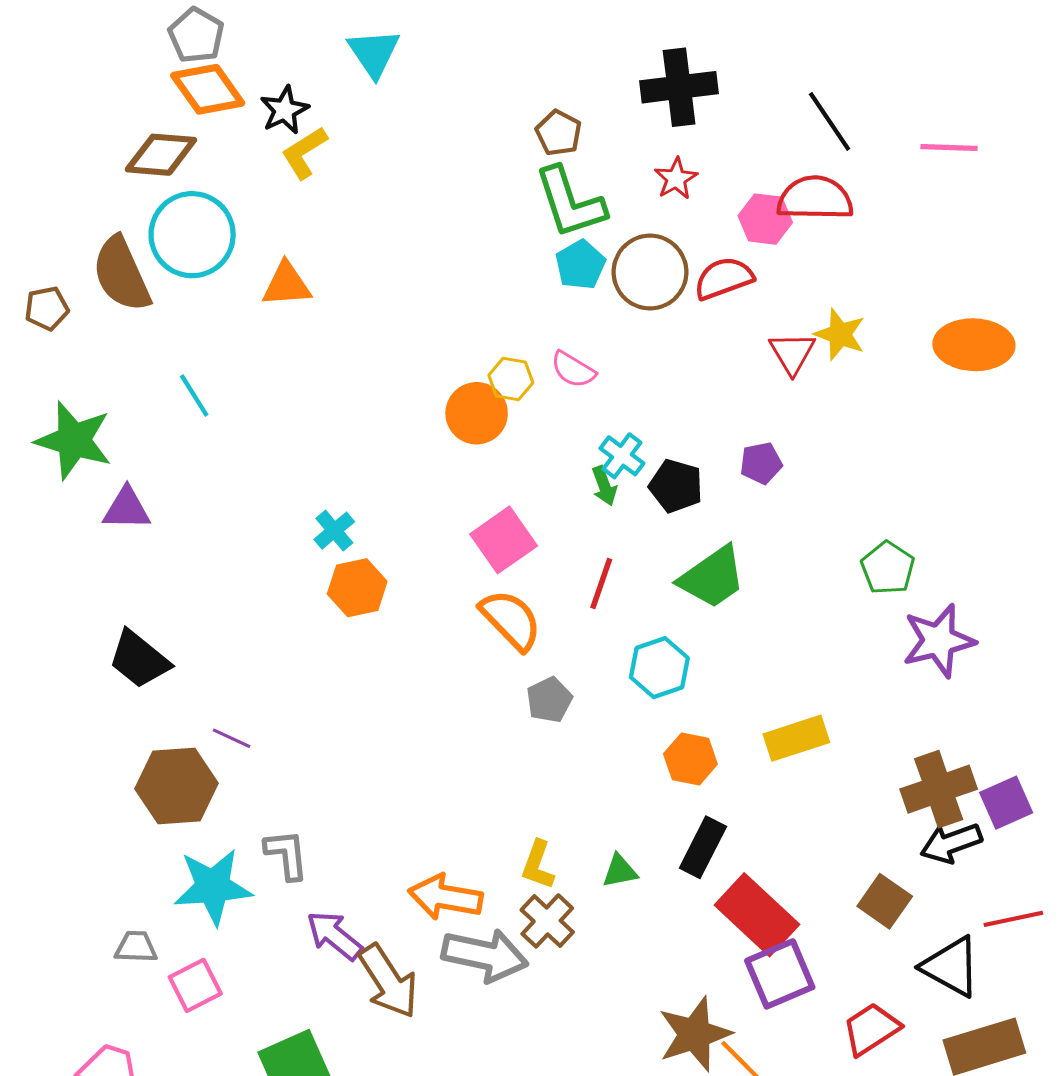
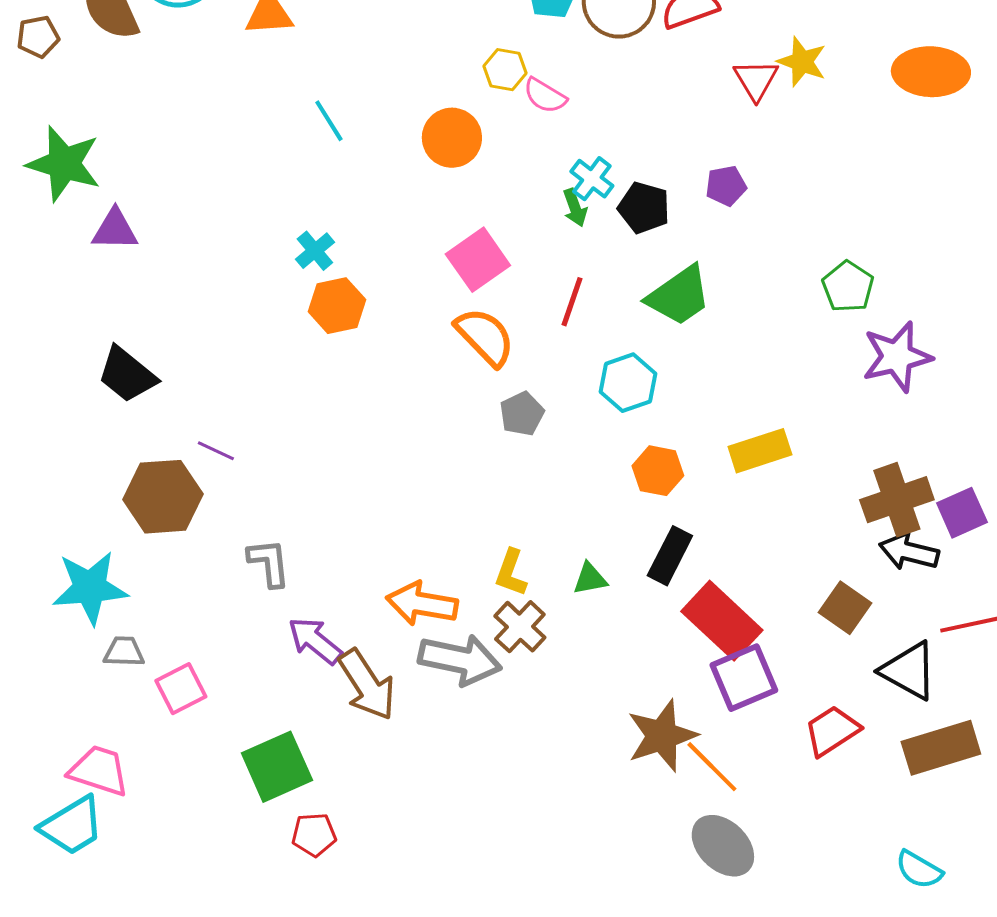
yellow hexagon: (511, 379) -> (505, 70), moved
cyan line: (194, 396) -> (329, 121), moved
black arrow: (951, 843) -> (909, 552), turned 34
cyan star: (213, 887) -> (90, 588), moved

